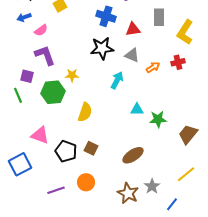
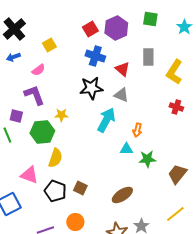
red triangle: (133, 29) -> (122, 69), turned 49
pink semicircle: (41, 30) -> (38, 70), moved
red cross: (178, 62) -> (176, 107), moved, turned 32
orange arrow: (153, 67) -> (137, 130), moved, turned 136
cyan arrow: (117, 80) -> (106, 120), size x1.4
yellow semicircle: (85, 112) -> (55, 158), moved

